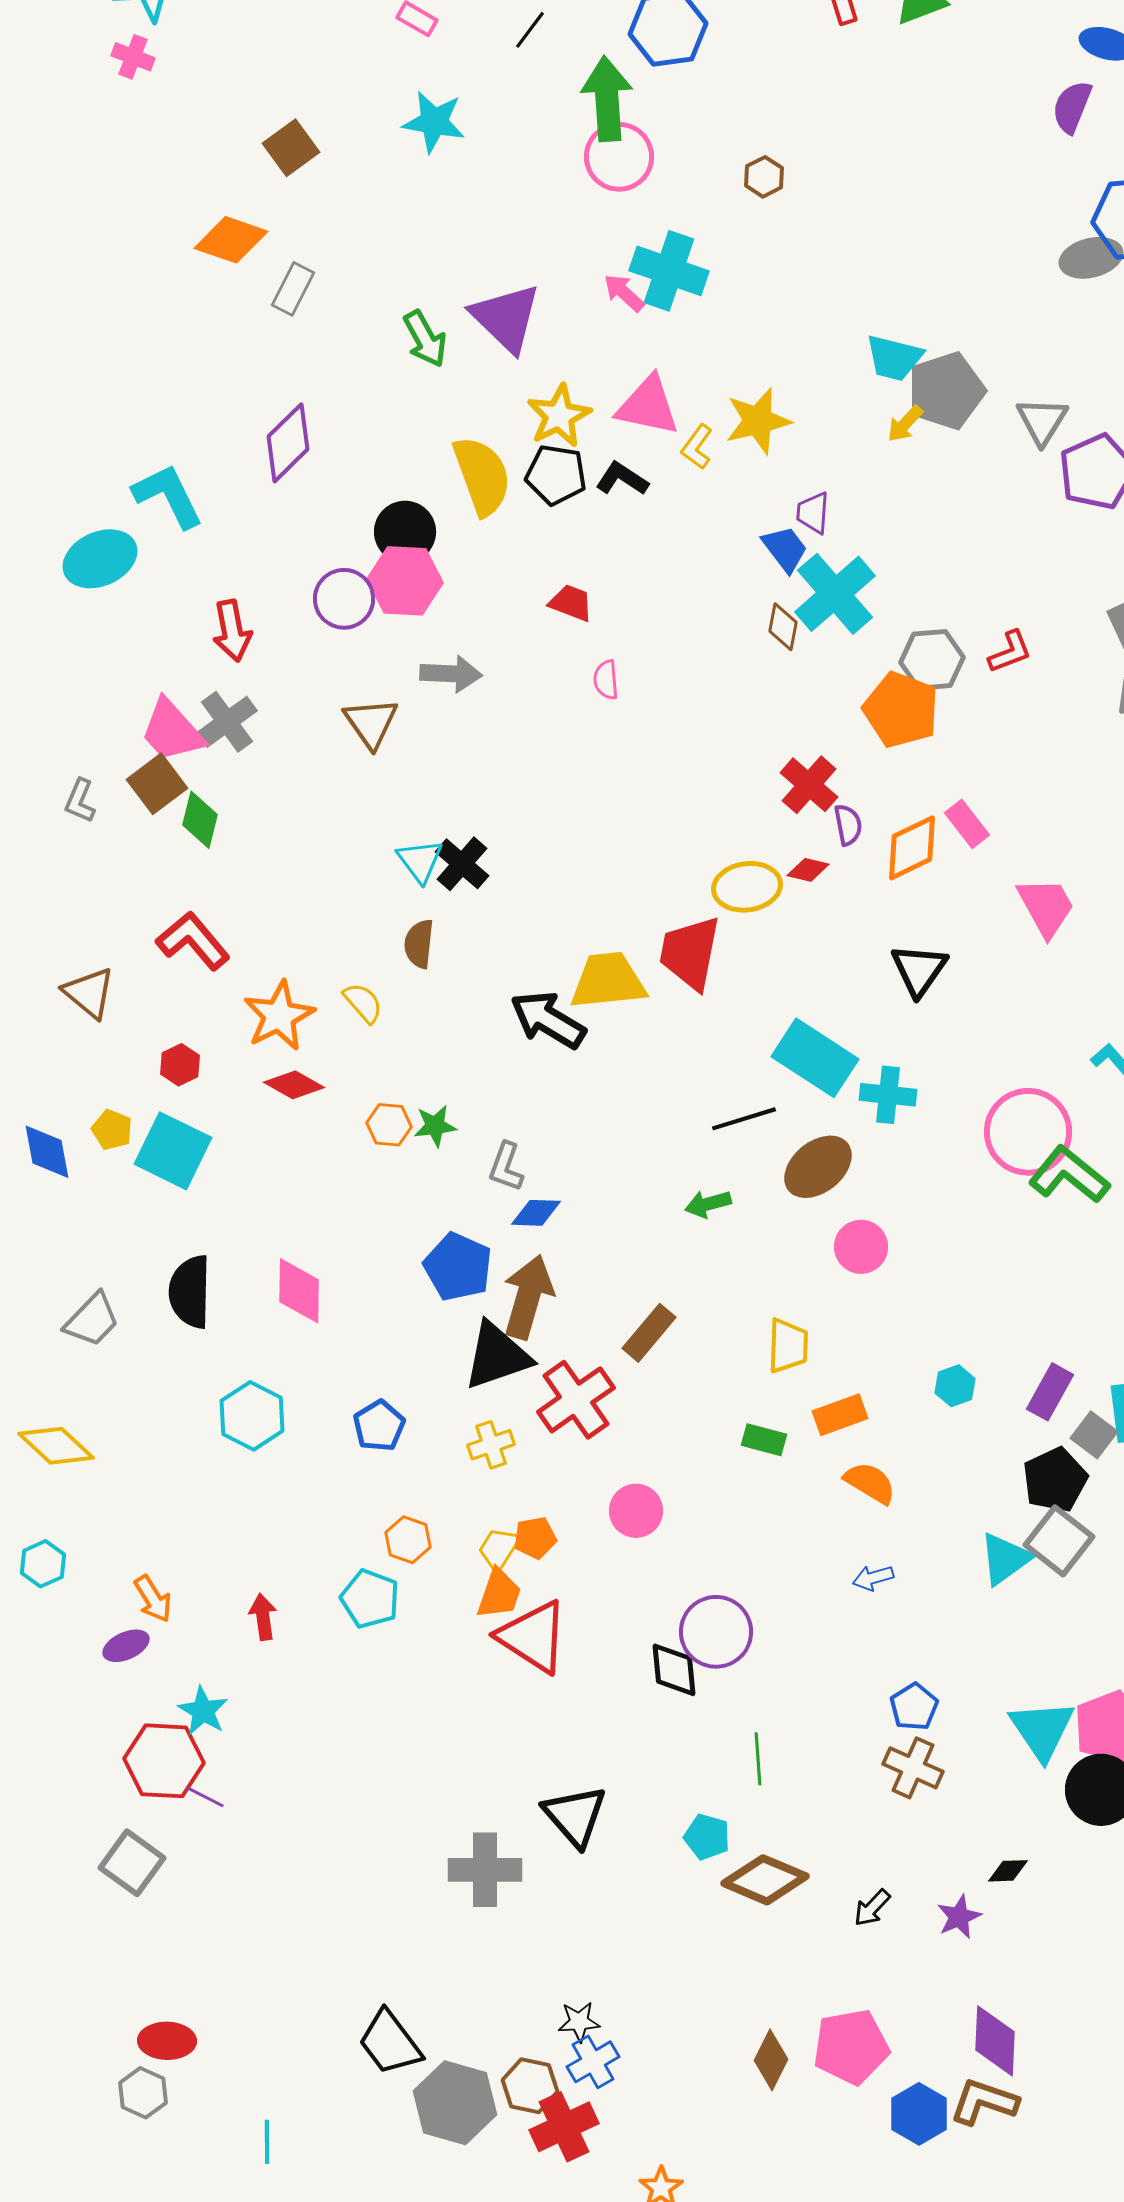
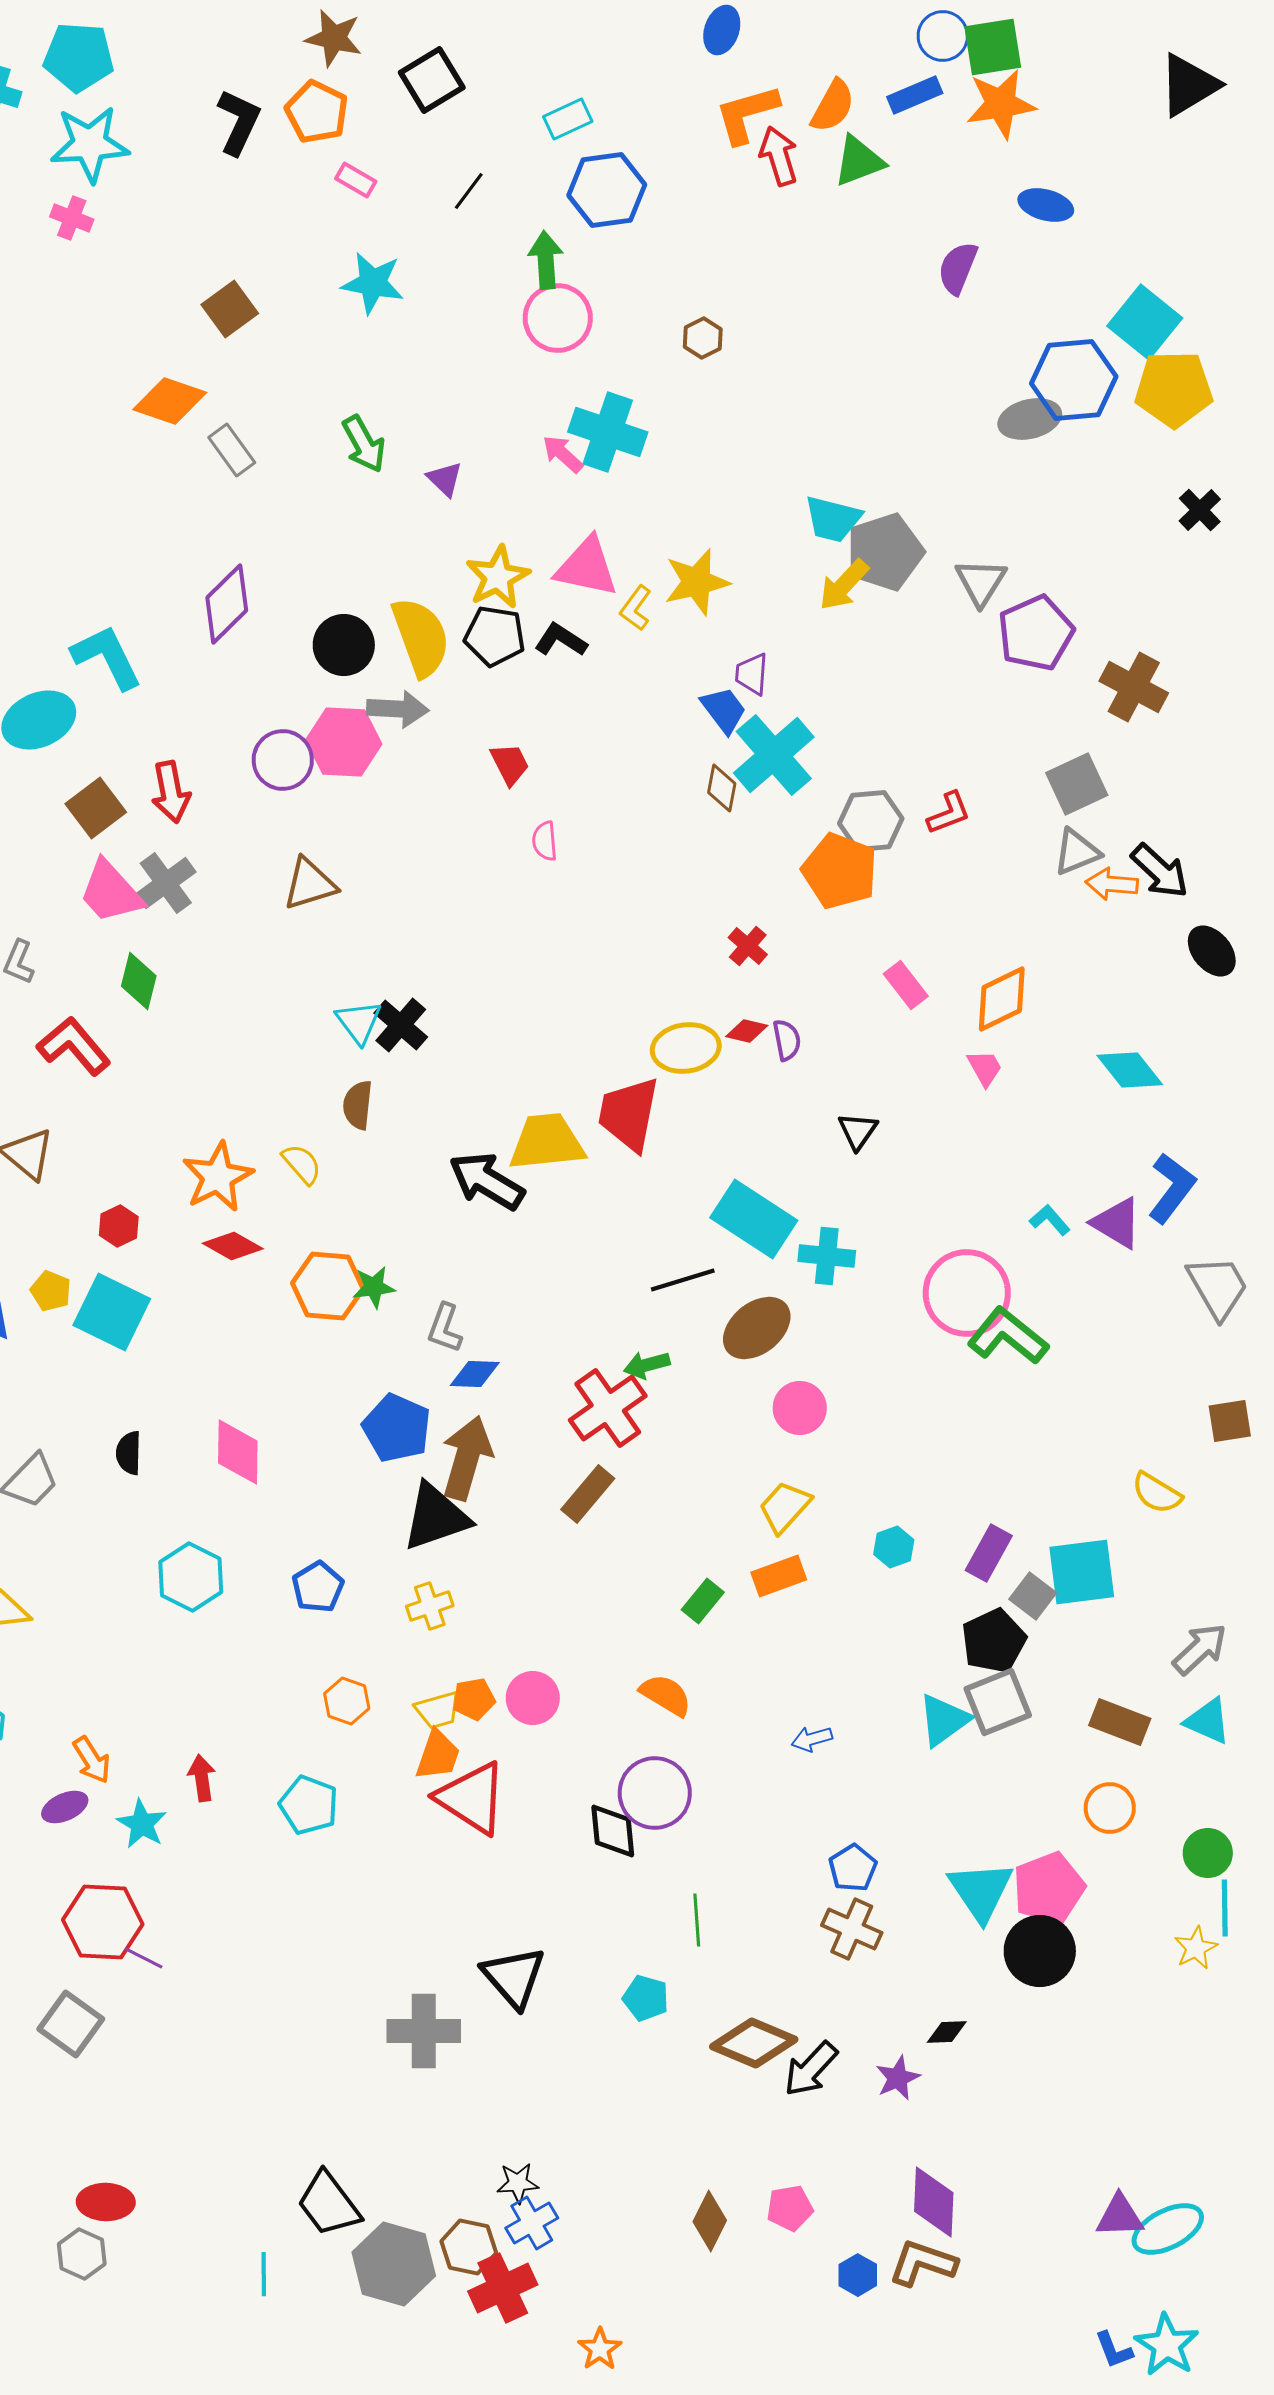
green arrow: (607, 99) -> (546, 260), size x0.7
purple semicircle: (1072, 107) -> (958, 268), moved
gray rectangle: (293, 289) -> (232, 450), turned -63
purple triangle: (506, 318) -> (445, 479), size x0.5
green arrow: (425, 339) -> (364, 444), moved
yellow arrow: (905, 424) -> (844, 585), size x1.4
black circle: (405, 532) -> (344, 645), moved
red trapezoid: (571, 603) -> (510, 764), turned 42
gray arrow: (451, 674) -> (398, 709), moved
brown triangle: (371, 723) -> (310, 884), turned 48
brown square: (157, 784) -> (96, 808), moved
red cross: (809, 785) -> (748, 946), size x0.7
purple semicircle: (848, 825) -> (787, 1040), moved
orange diamond: (912, 848) -> (1002, 999), moved
pink trapezoid: (1046, 907) -> (985, 1068), size x0.6
red L-shape: (193, 941) -> (74, 1046), moved
black triangle: (919, 970) -> (858, 1131), size x0.7
orange hexagon: (389, 1125) -> (328, 1286), size x1.6
black semicircle: (190, 1292) -> (129, 1453), size x0.6
yellow trapezoid: (788, 1346) -> (785, 1507), moved, turned -140
red cross: (576, 1400) -> (608, 1408), moved
green rectangle: (764, 1440) -> (703, 1601), turned -66
orange semicircle: (870, 1483) -> (666, 1695), moved
pink circle: (636, 1511) -> (533, 1698), moved
gray square: (1059, 1541) -> (998, 1702), turned 30
yellow trapezoid: (499, 1549) -> (438, 1710), turned -138
cyan pentagon: (370, 1599) -> (309, 1805), moved
cyan star: (203, 1711) -> (142, 1824), moved
brown diamond: (765, 1880) -> (754, 2043), moved
black arrow: (872, 1908) -> (811, 2069), size x1.5
pink pentagon: (851, 2047) -> (790, 2208), size x0.6
blue hexagon: (919, 2114) -> (858, 2275), size x0.7
cyan line: (267, 2142) -> (264, 2274), moved

